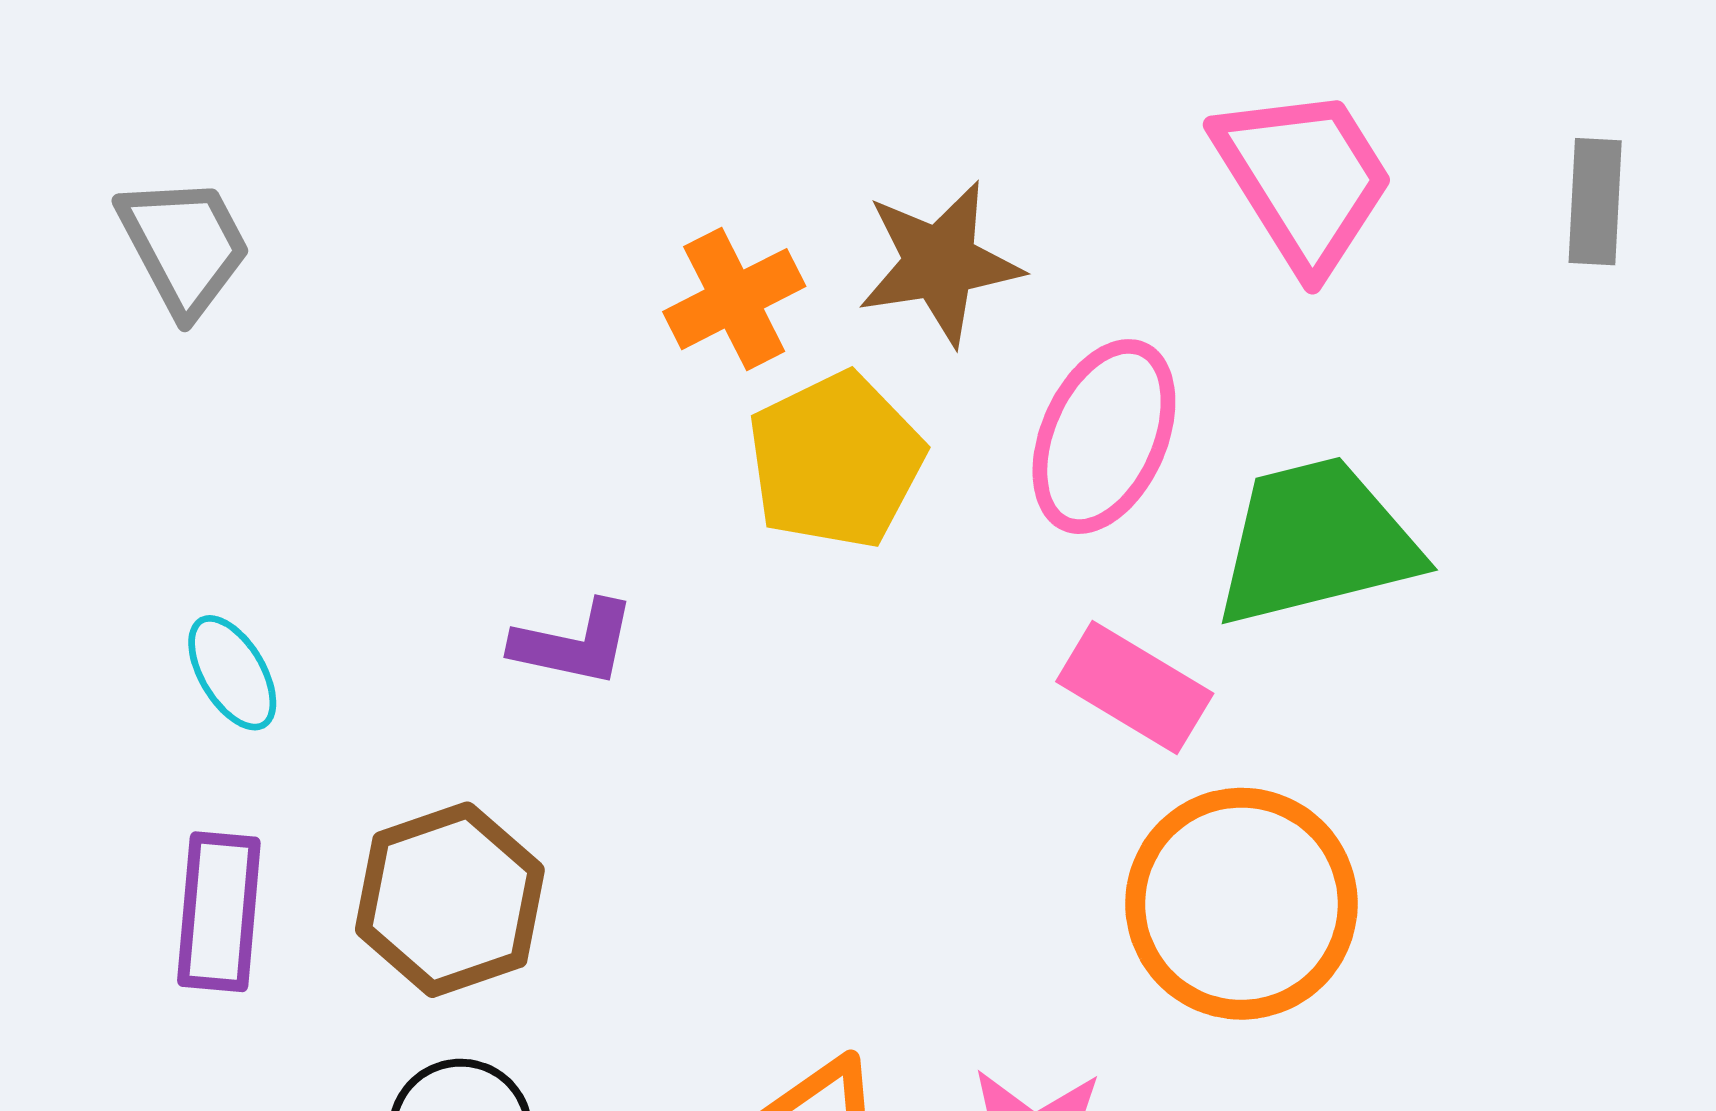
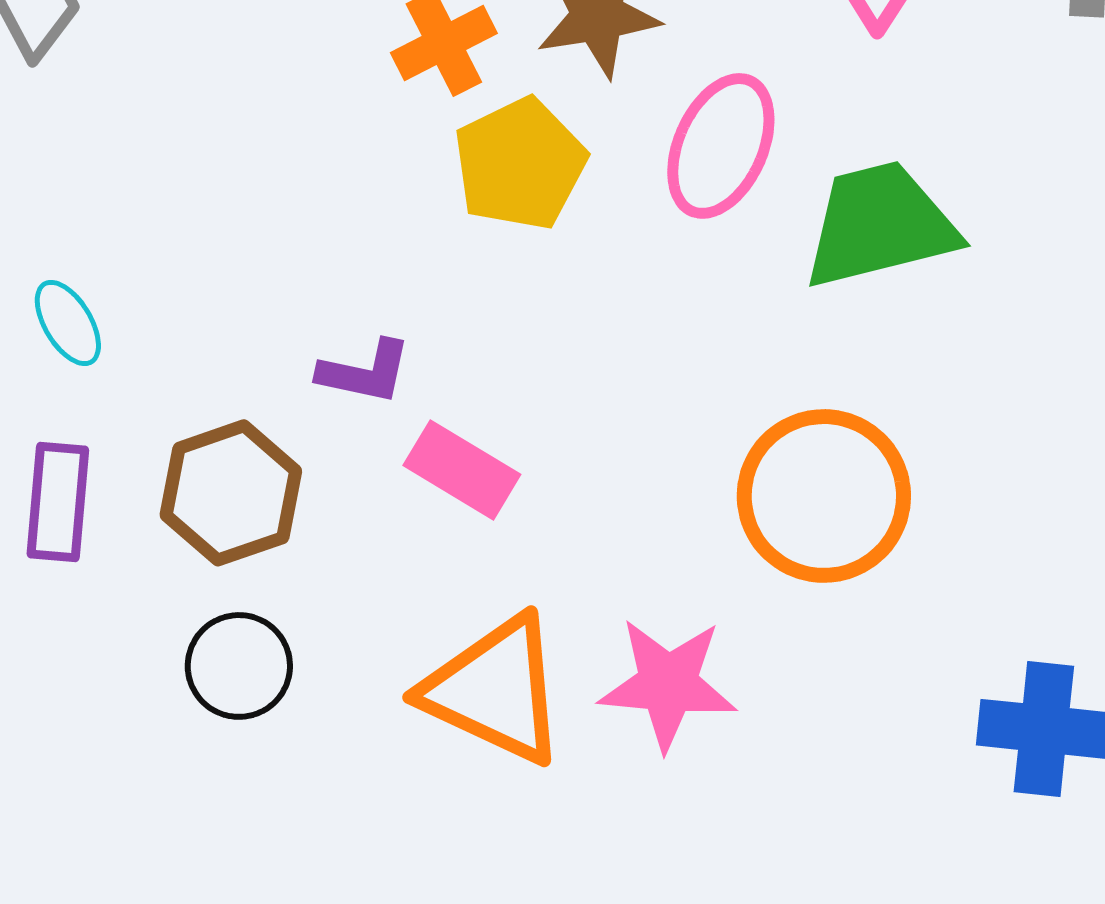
purple L-shape: (574, 643) -> (365, 372), moved
pink rectangle: (1135, 687) -> (462, 470), moved

